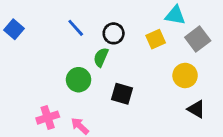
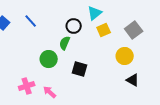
cyan triangle: (175, 15) -> (95, 13), moved, turned -49
blue line: (76, 28) -> (31, 21), moved

